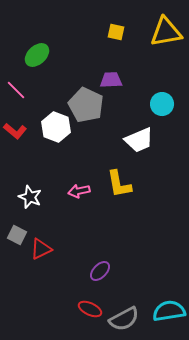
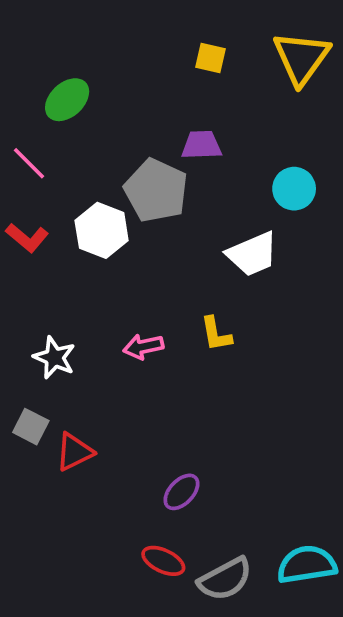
yellow triangle: (166, 32) -> (301, 58), turned -44
yellow L-shape: (119, 184) -> (216, 334), size x0.7

